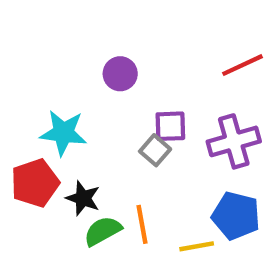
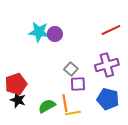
purple square: (170, 126) -> (78, 84), moved
cyan star: (63, 133) -> (39, 32), moved
black star: (83, 198) -> (18, 100), moved
yellow line: (197, 246) -> (73, 113), moved

